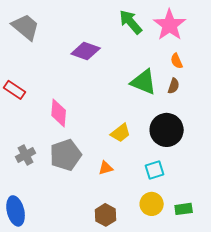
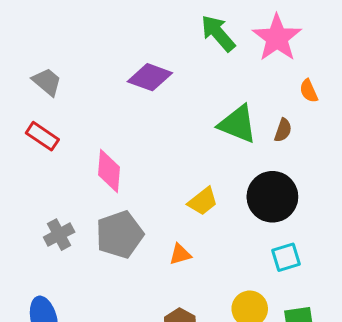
gray trapezoid: (26, 27) -> (47, 82), moved, size x0.7
orange semicircle: (177, 61) -> (309, 91), moved
cyan square: (155, 170) -> (286, 257), moved

